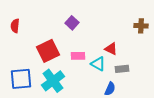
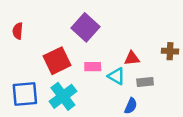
purple square: (72, 23) -> (86, 27), size x1.6
brown cross: (141, 26) -> (170, 51), moved
red triangle: (111, 49) -> (132, 58), turned -32

